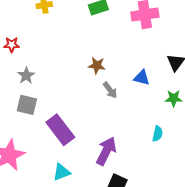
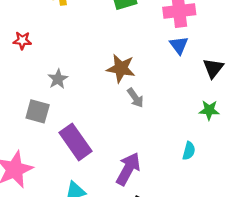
brown star: (97, 65) -> (121, 68), size x1.4
gray star: (26, 76) -> (58, 79), moved
blue triangle: (142, 78) -> (179, 45), moved, turned 36

